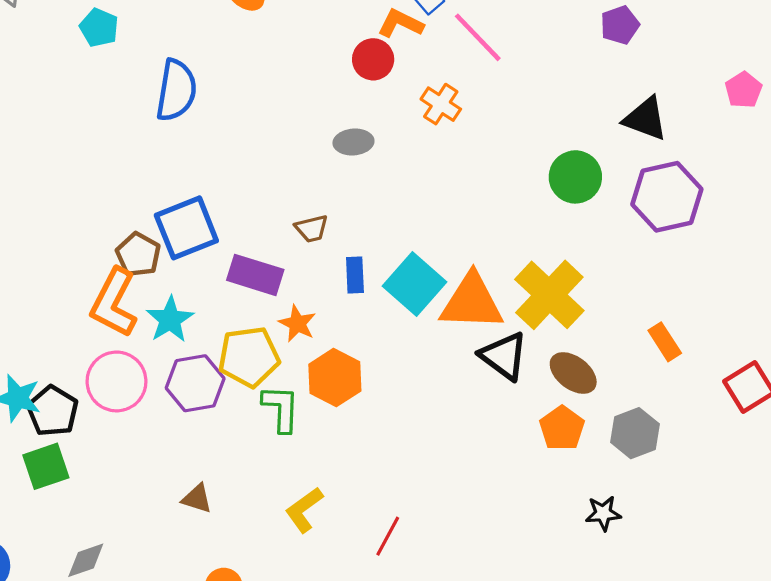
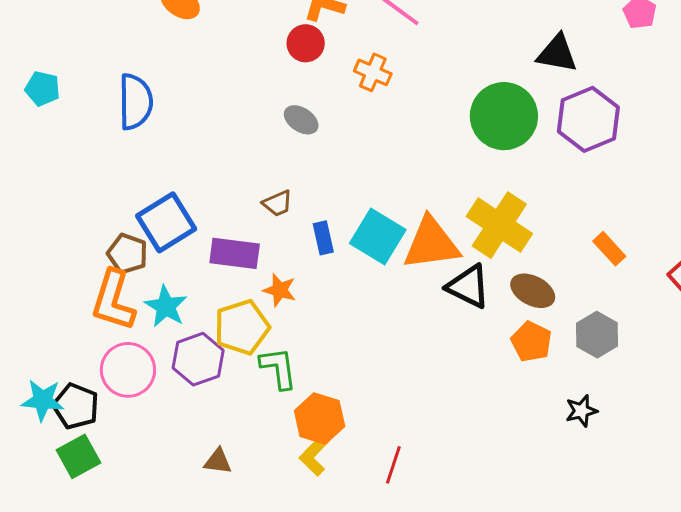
cyan pentagon: (99, 28) -> (42, 89), moved
gray ellipse: (353, 142) -> (301, 120), turned 48
green circle: (575, 177) -> (504, 116), size x1.4
orange hexagon: (335, 378) -> (320, 418), moved

